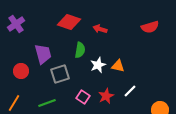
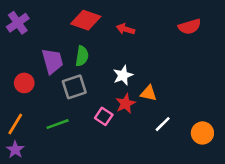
green semicircle: (80, 50) -> (82, 56), moved
orange triangle: (118, 66) -> (149, 93), moved
white line: (130, 91) -> (163, 124), moved
red star: (106, 96) -> (126, 104), moved

